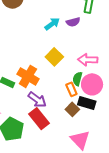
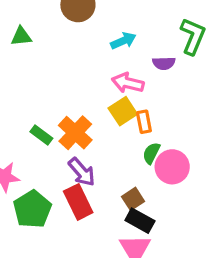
cyan arrow: (52, 24) -> (123, 41), moved
pink arrow: (88, 60) -> (128, 83), moved
orange rectangle: (71, 89) -> (144, 122), moved
black rectangle: (87, 103) -> (140, 221), moved

